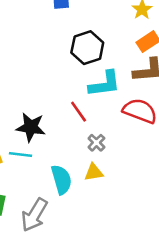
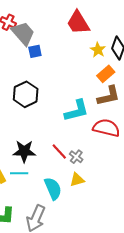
black hexagon: (87, 48) -> (26, 94), moved
red line: (79, 112) -> (59, 152), moved

